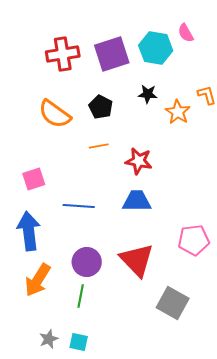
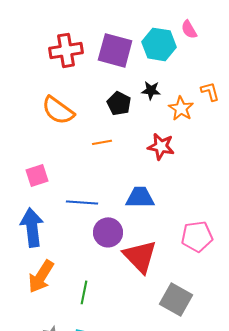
purple square: (112, 54) -> (115, 50), turned 33
black pentagon: (101, 107) -> (119, 103), moved
red star: (139, 161) -> (161, 146), moved
purple circle: (87, 262) -> (108, 232), moved

